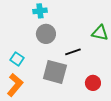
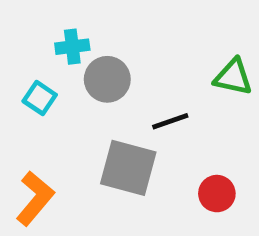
cyan cross: (40, 11) -> (72, 47), moved
cyan square: (17, 59) -> (40, 98), moved

